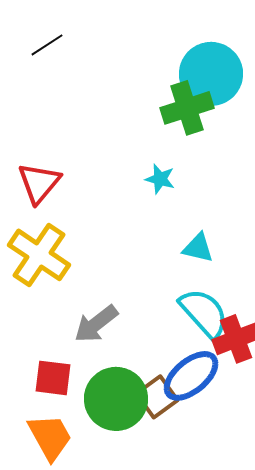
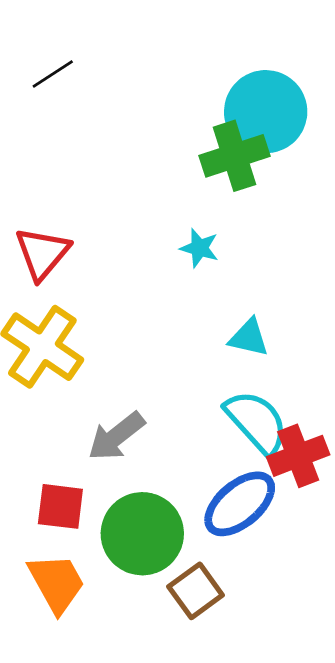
brown square: (157, 397) -> (196, 591), moved

